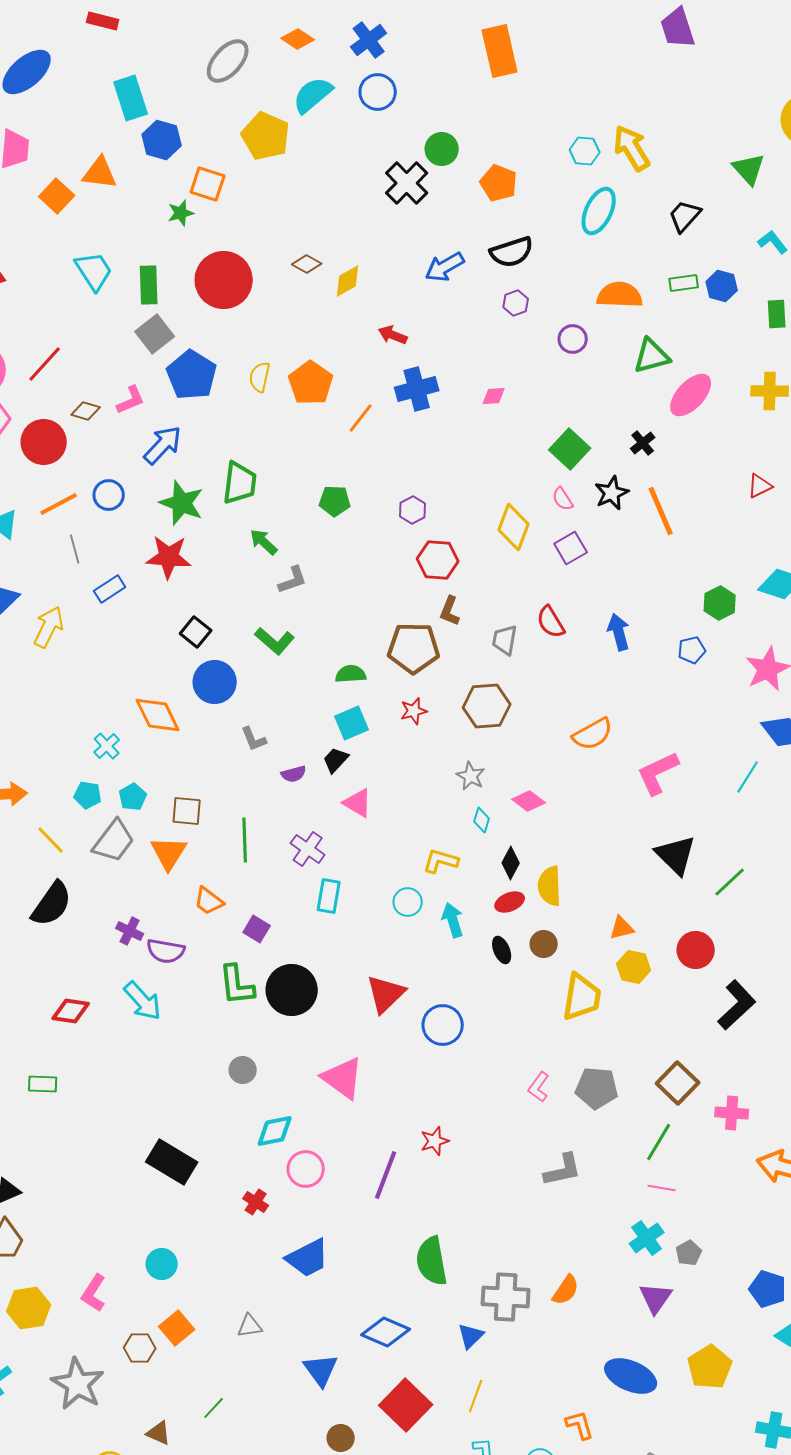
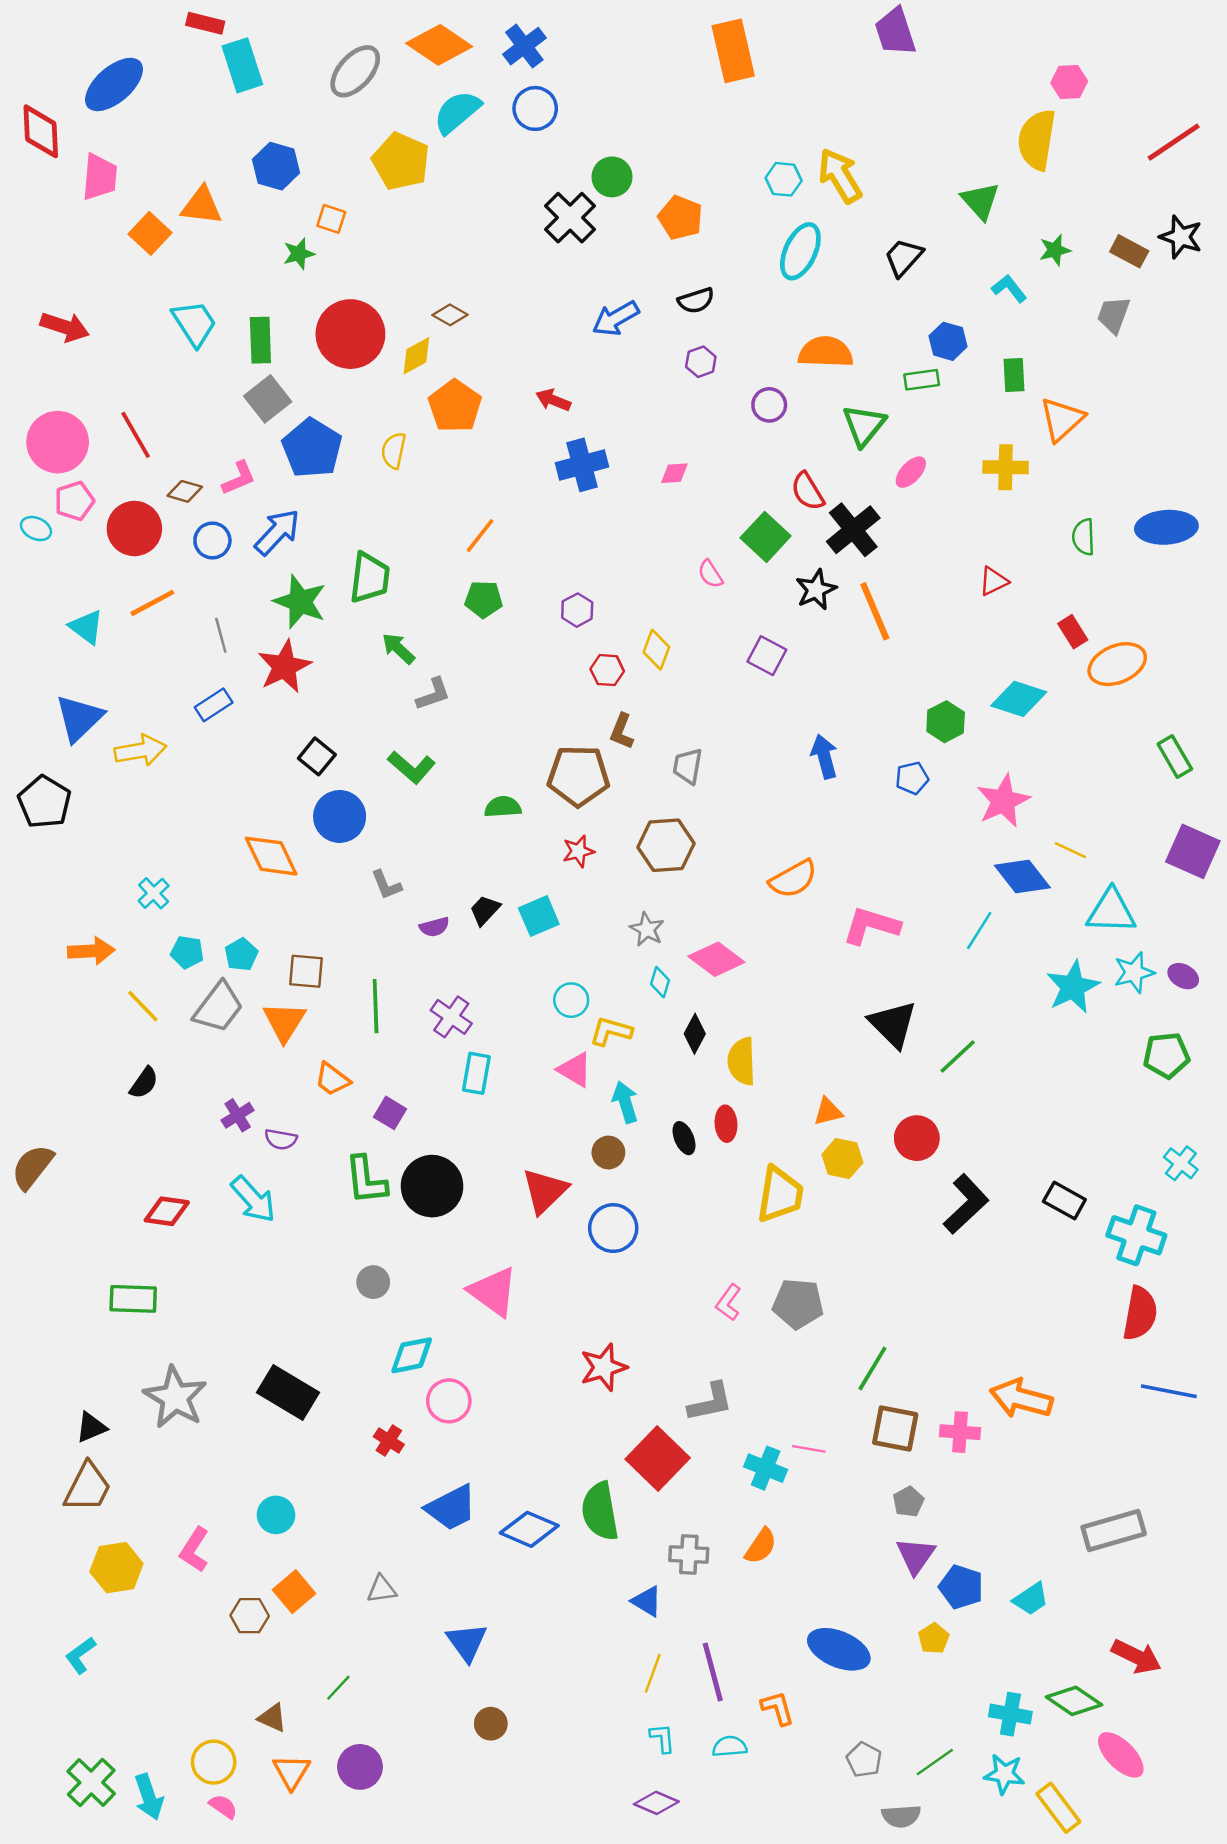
orange diamond: (298, 39) -> (439, 45), size x1.6
orange rectangle: (500, 51) -> (733, 51), moved
cyan rectangle: (131, 98) -> (242, 65), moved
orange square: (208, 184) -> (331, 219), size x0.7
black semicircle: (512, 252) -> (696, 300), size x0.7
yellow diamond: (348, 281) -> (416, 356), moved
green rectangle: (684, 283) -> (922, 380), moved
green triangle: (652, 356) -> (864, 425), turned -36
red line: (45, 364) -> (136, 435), turned -72
orange pentagon: (311, 383) -> (455, 406), moved
pink ellipse: (691, 395) -> (911, 472), size x0.6
orange line: (361, 418) -> (480, 536), moved
black cross: (643, 443) -> (853, 530), size x1.8
blue circle: (109, 495) -> (212, 540), moved
pink semicircle: (563, 499) -> (710, 574), moved
yellow diamond: (514, 527) -> (656, 650), moved, size x0.7
purple square: (571, 548) -> (767, 656), turned -32
gray line: (75, 549) -> (221, 635), moved
red star: (169, 557) -> (284, 666), turned -30
red hexagon: (438, 560) -> (607, 670), size x0.7
red semicircle: (551, 622) -> (808, 491), moved
yellow arrow: (49, 627) -> (140, 750), turned 54
cyan square: (352, 723) -> (539, 916), moved
cyan cross: (107, 746) -> (154, 893), moved
pink L-shape: (658, 773) -> (871, 926), turned 42
pink diamond: (529, 801) -> (716, 959), size x1.4
pink triangle: (358, 803) -> (575, 1070), moved
cyan circle: (408, 902) -> (571, 1000), moved
red ellipse: (510, 902) -> (726, 1124), moved, turned -72
black semicircle: (52, 904) -> (144, 1083), size x0.6
purple cross: (130, 931) -> (238, 1115), turned 32
brown circle: (544, 944) -> (608, 1152), moved
purple semicircle: (166, 951) -> (281, 1139), size x0.7
brown square: (678, 1083) -> (895, 1428), moved, turned -33
green rectangle: (43, 1084) -> (133, 1299), size x1.4
pink cross: (732, 1113) -> (960, 1432), moved
red star: (435, 1141) -> (604, 1367), size x1.4
gray L-shape: (563, 1170) -> (710, 1402), moved
purple line: (386, 1175) -> (713, 1672), moved, turned -36
pink line: (662, 1188) -> (809, 1449), moved
cyan cross: (647, 1238) -> (766, 1468), moved, turned -32
blue pentagon: (768, 1289) -> (961, 1587), moved
gray cross: (506, 1297) -> (689, 1554), size x0.7
purple triangle: (656, 1298) -> (916, 1556), moved
blue diamond: (386, 1332) -> (529, 1529), moved
blue triangle: (471, 1336) -> (647, 1601), turned -44
yellow pentagon: (710, 1367) -> (934, 1638), size x0.6
gray star: (78, 1384) -> (175, 1397), moved
red square: (406, 1405) -> (658, 1458), moved

